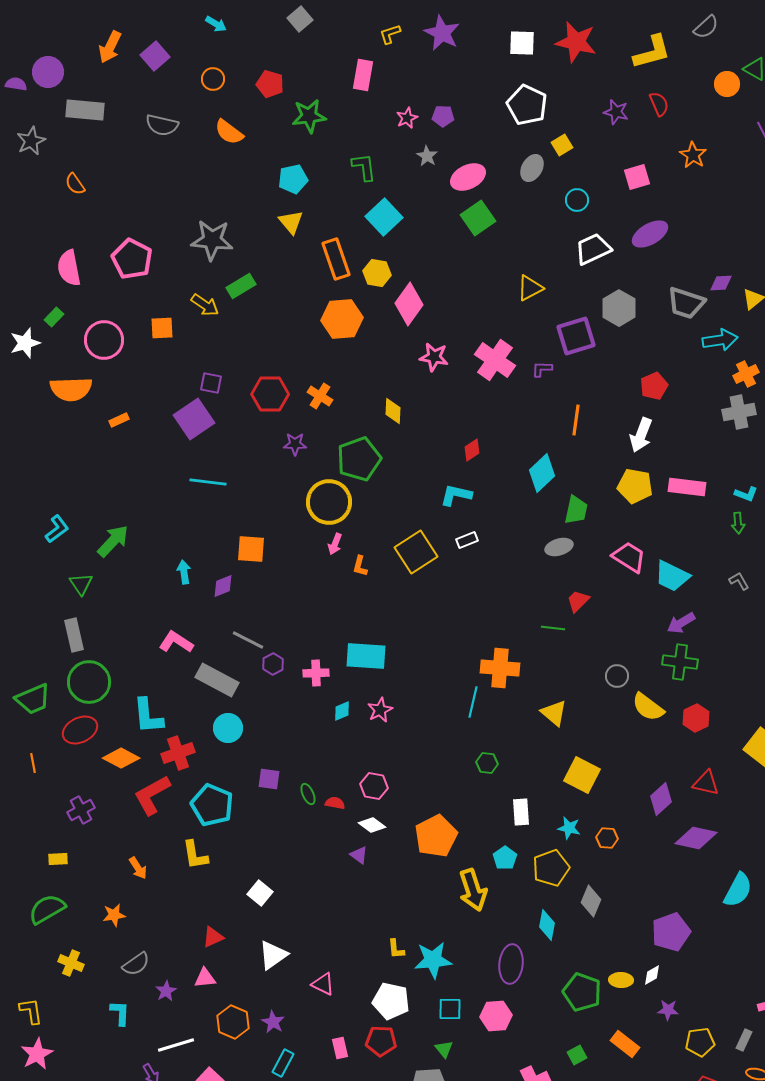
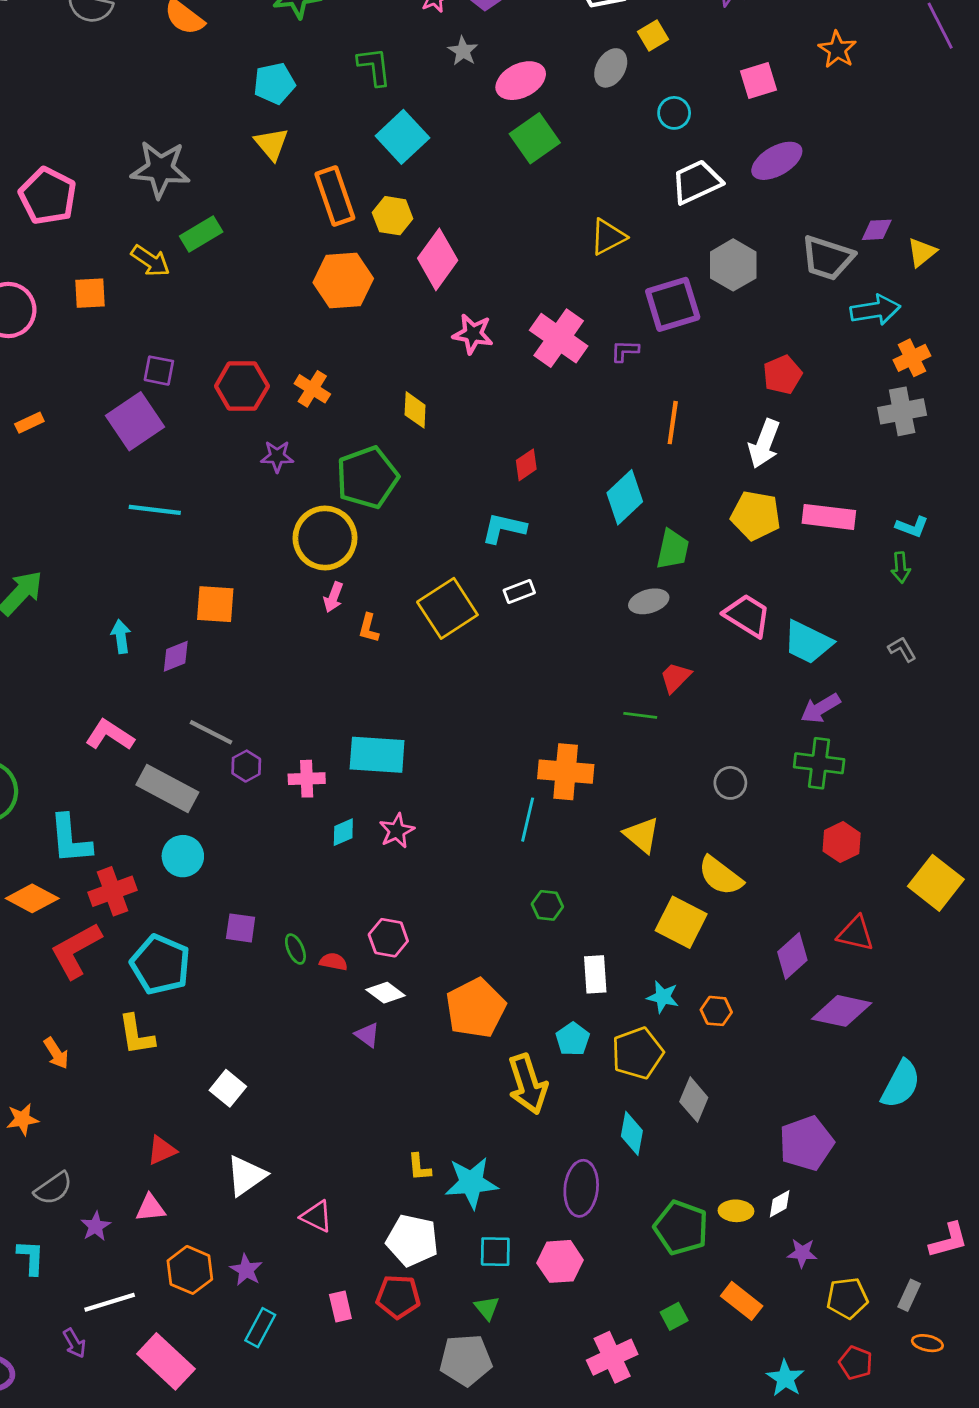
yellow semicircle: (648, 707) -> (721, 876), moved

